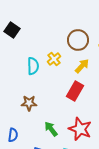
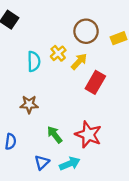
yellow arrow: (82, 66) -> (79, 61), moved
red rectangle: (75, 91) -> (95, 82), moved

